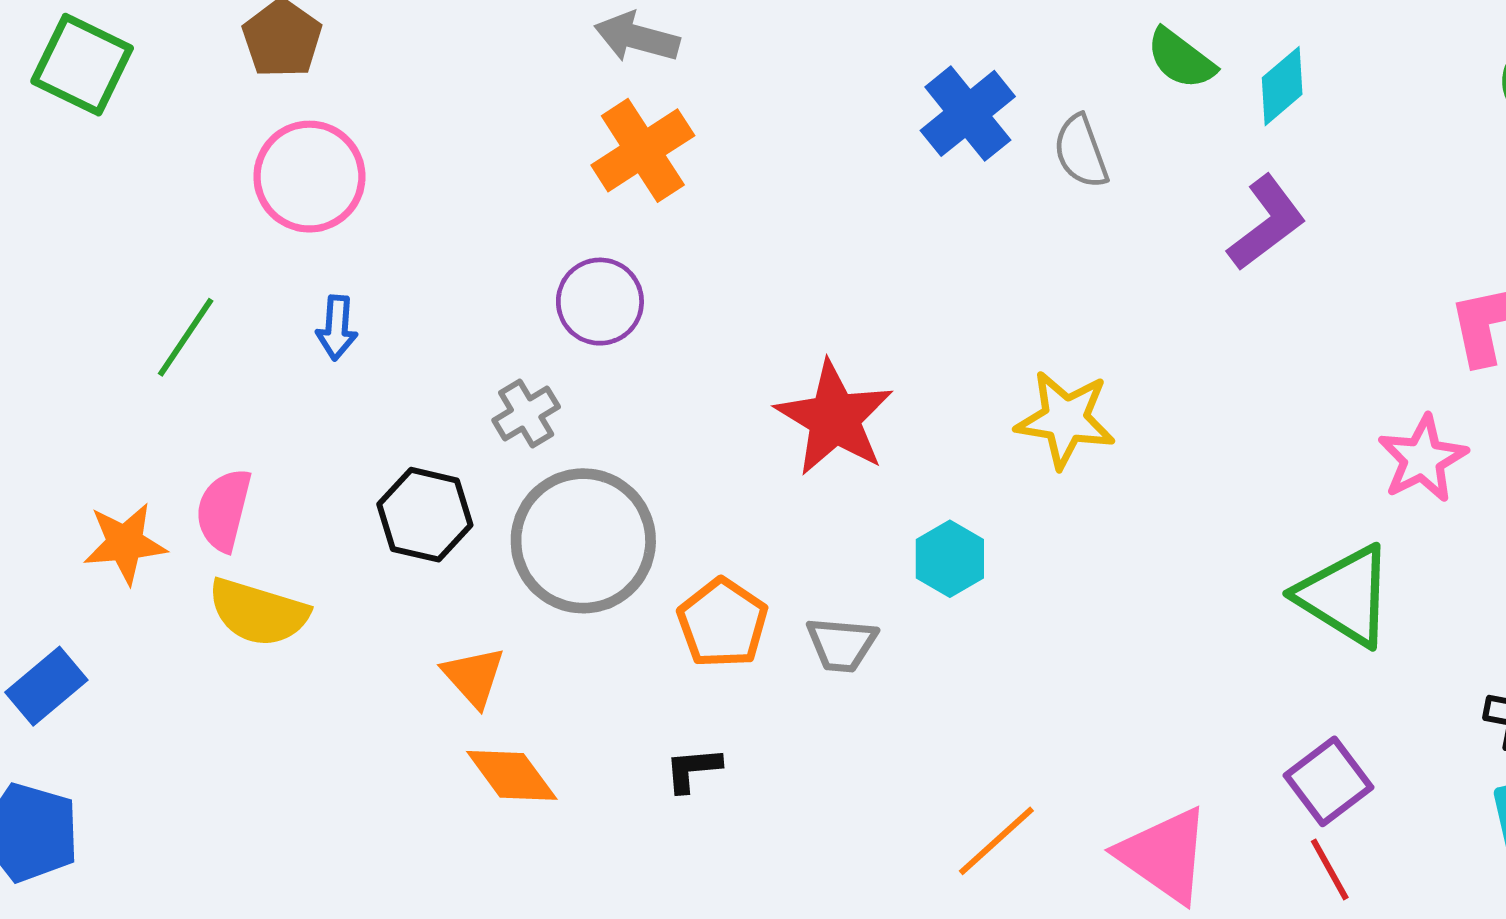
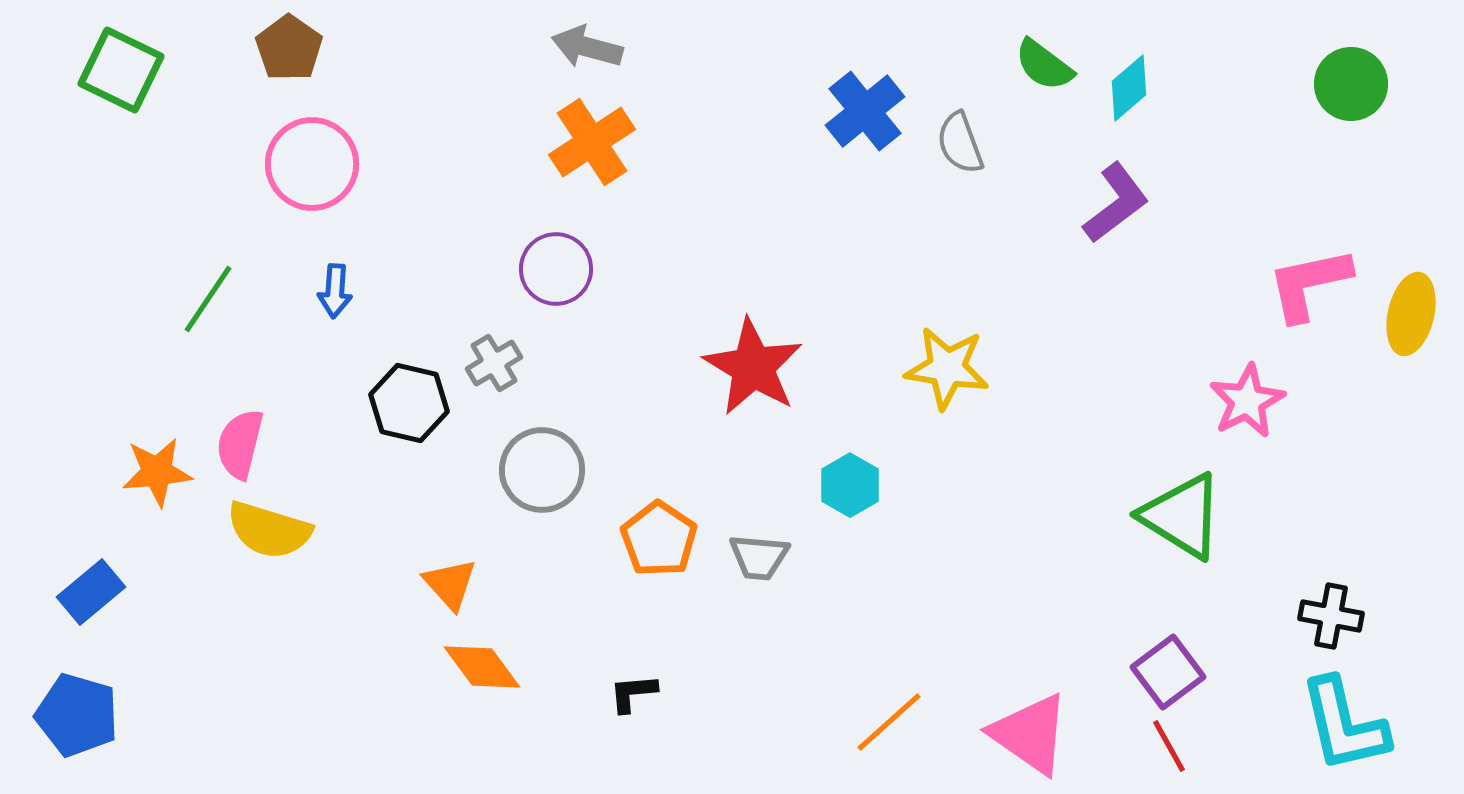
black hexagon: (425, 515) -> (409, 403), moved
gray circle: (583, 541) -> (542, 470), size x0.7
black L-shape: (693, 769) -> (633, 693), moved

